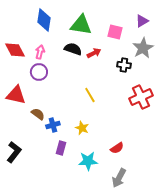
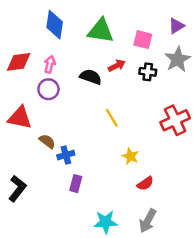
black semicircle: (73, 49) -> (91, 77), moved
red diamond: (15, 50) -> (19, 62), turned -70
black cross: (124, 65) -> (148, 72), moved
yellow star: (82, 128) -> (130, 156), moved
cyan star: (88, 161) -> (106, 222), moved

